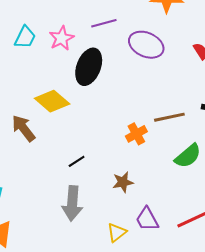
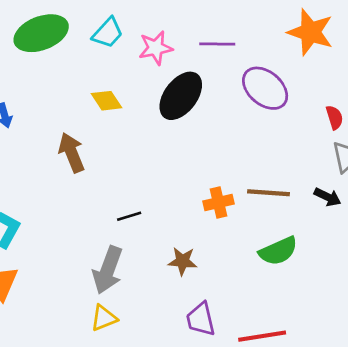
yellow diamond: (52, 101) -> (107, 101), moved, size x0.7
yellow triangle: (117, 232) -> (104, 318), moved

